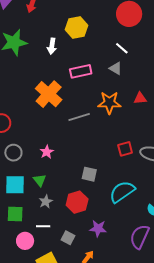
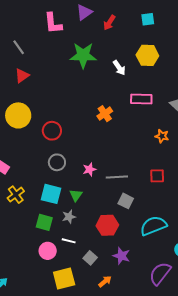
white arrow: (52, 46) -> (119, 68), turned -56
orange cross: (49, 94) -> (105, 114), size x0.6
orange star: (109, 103) -> (162, 136), size x0.6
gray line: (79, 117) -> (117, 177), moved
red square: (125, 149) -> (157, 176), moved
gray star: (46, 202) -> (69, 217), moved

